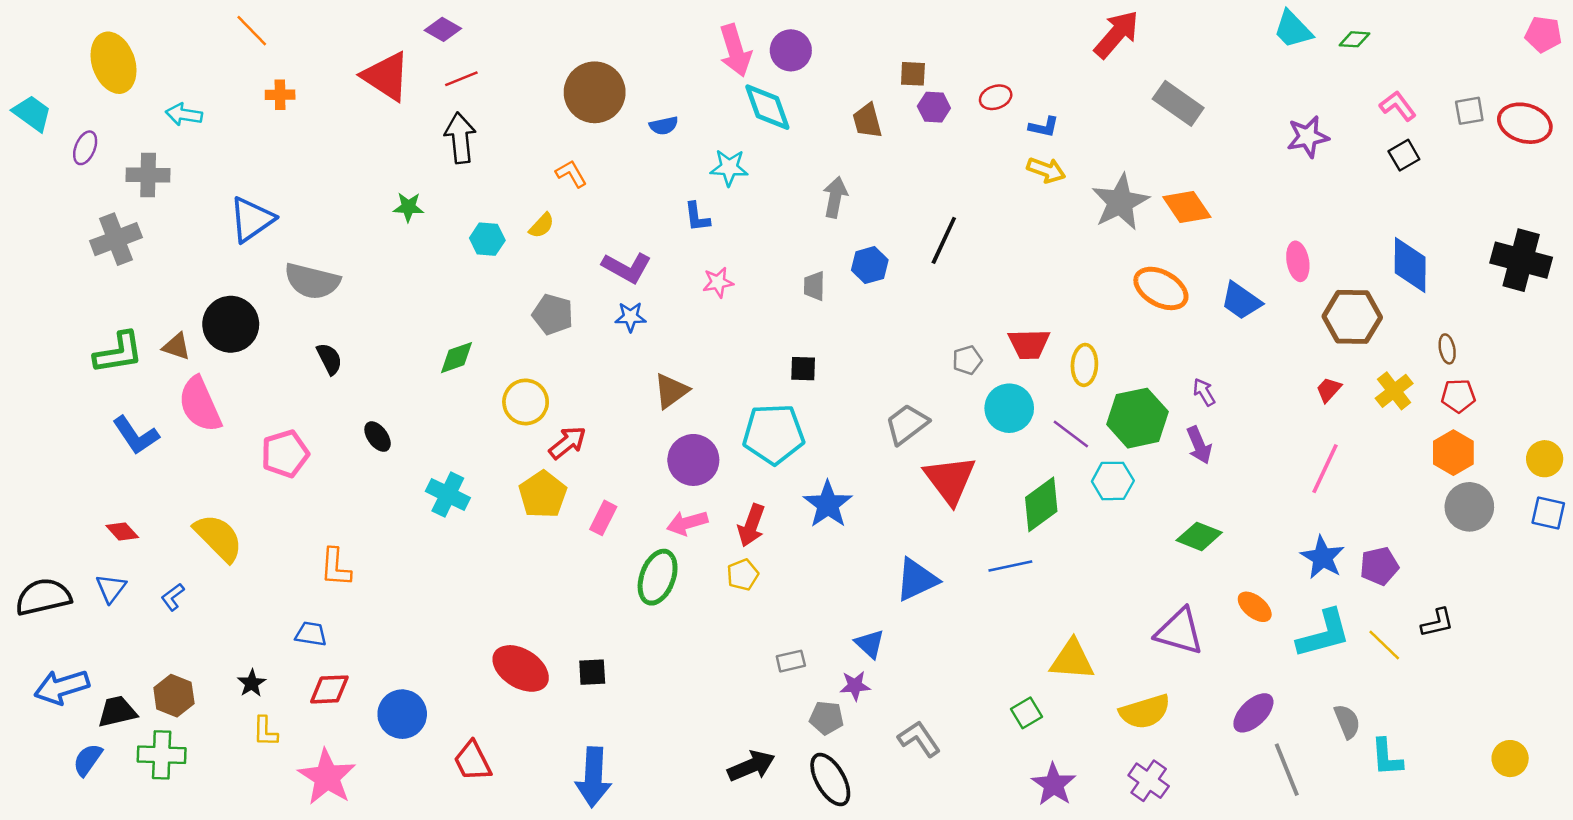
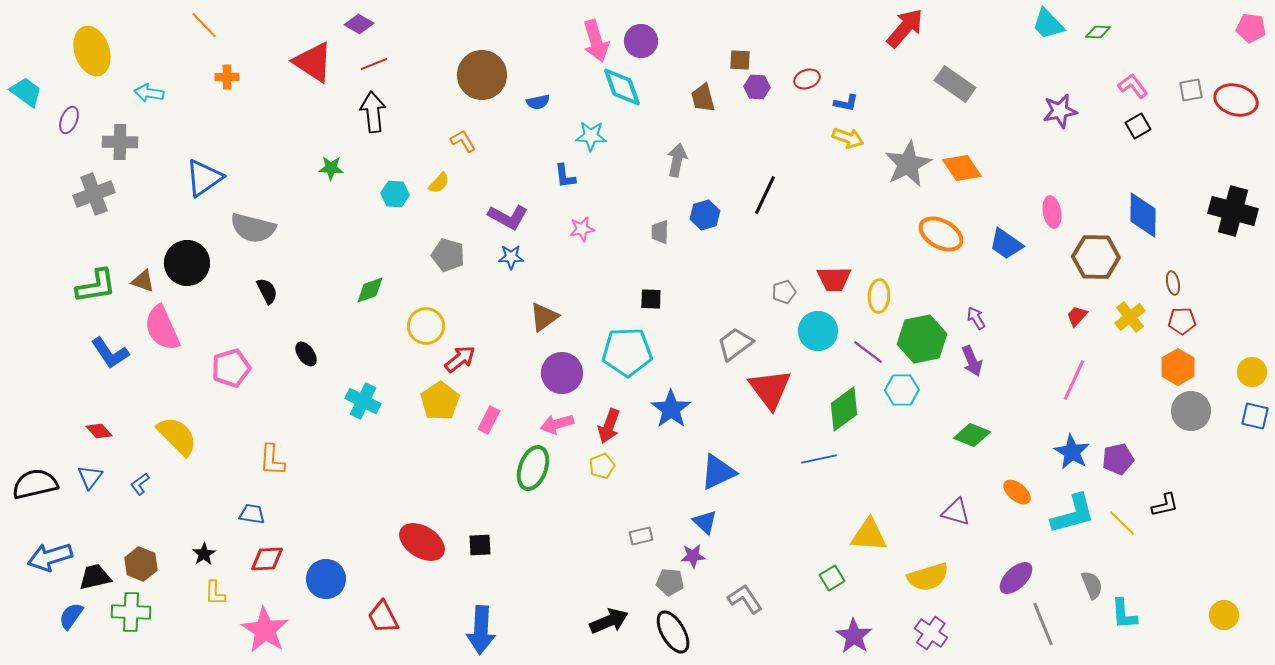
blue triangle: (917, 580) -> (718, 472), moved
purple triangle: (1179, 631) -> (956, 512), size x0.7

